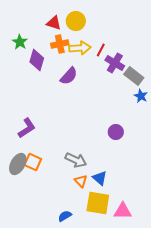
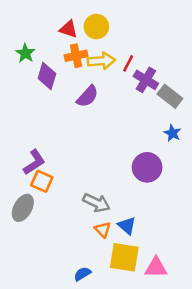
blue star: (141, 96) -> (172, 133), moved
purple circle: (116, 132) -> (147, 167), size x1.5
orange square: (33, 162) -> (42, 181), moved

